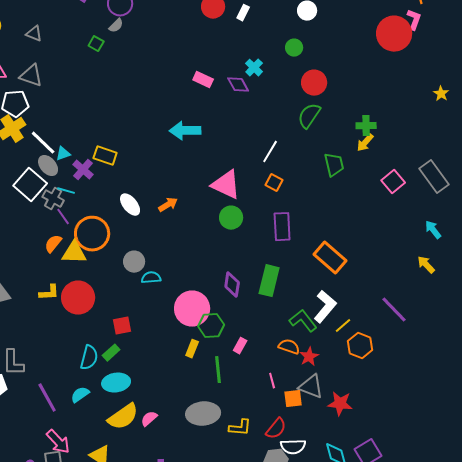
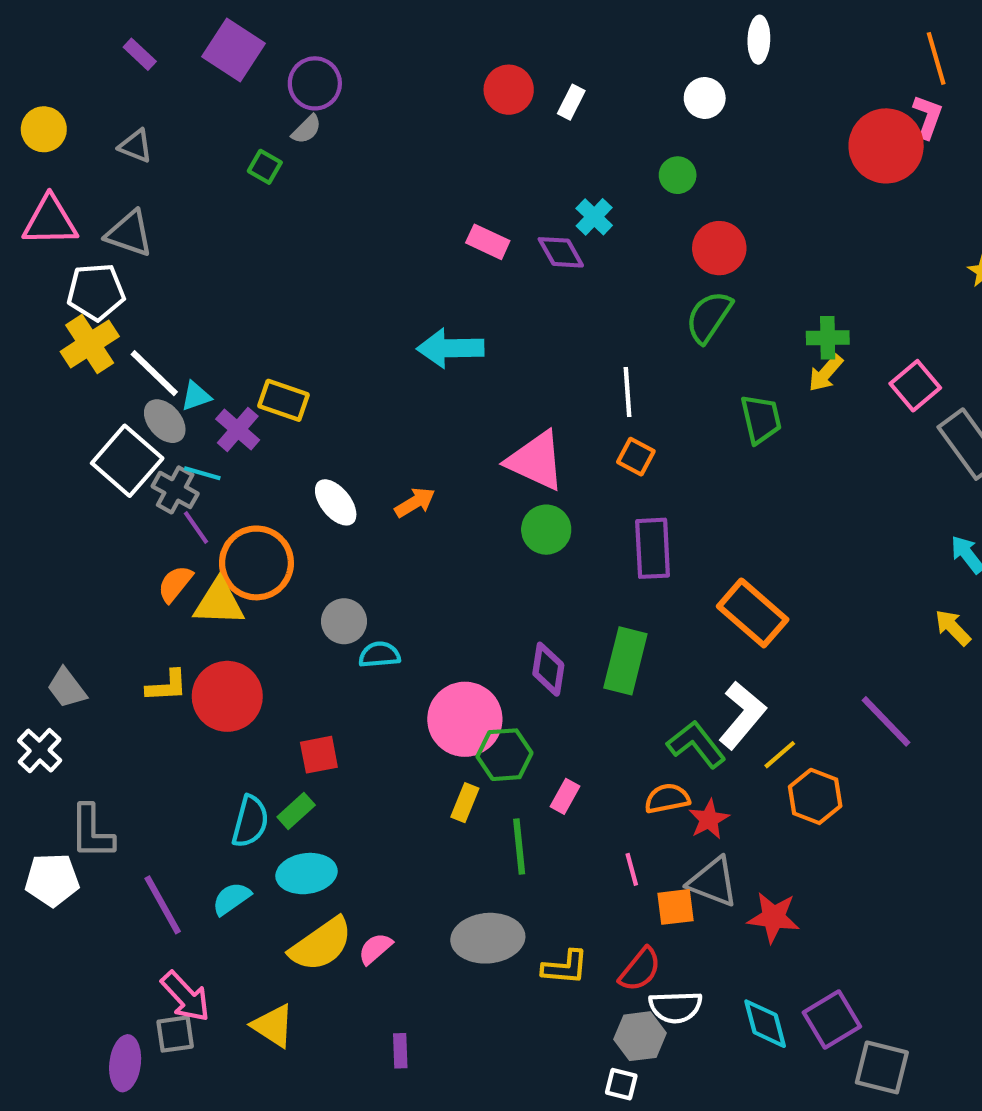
white line: (270, 152) -> (628, 392), turned -35
pink square: (393, 182) -> (915, 386), moved
orange semicircle: (289, 347) -> (667, 798), turned -30

